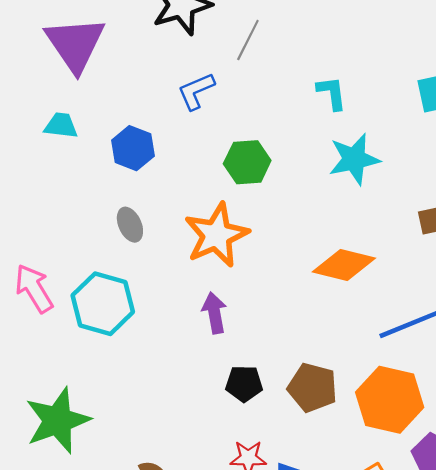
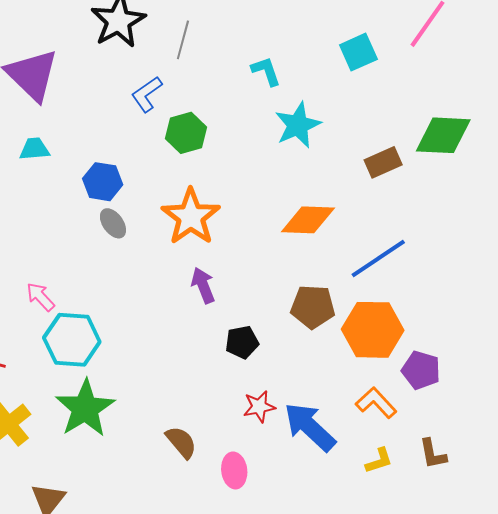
blue hexagon: (133, 148) -> (103, 182), moved
green hexagon: (247, 162) -> (186, 133), moved
pink arrow: (34, 288) -> (40, 297), size x0.7
cyan hexagon: (103, 304) -> (72, 340), moved
brown pentagon: (312, 388) -> (313, 307), moved

